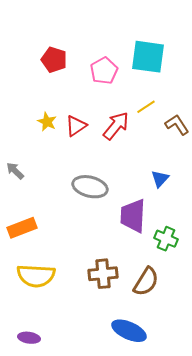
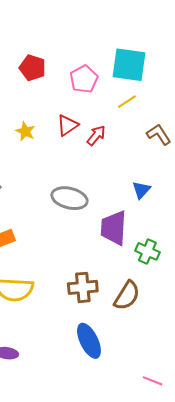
yellow line: (146, 107) -> (127, 102), moved
red triangle: (76, 126) -> (67, 125), moved
red arrow: (116, 126) -> (96, 135), size x0.7
blue ellipse: (129, 331) -> (89, 341), moved, turned 40

